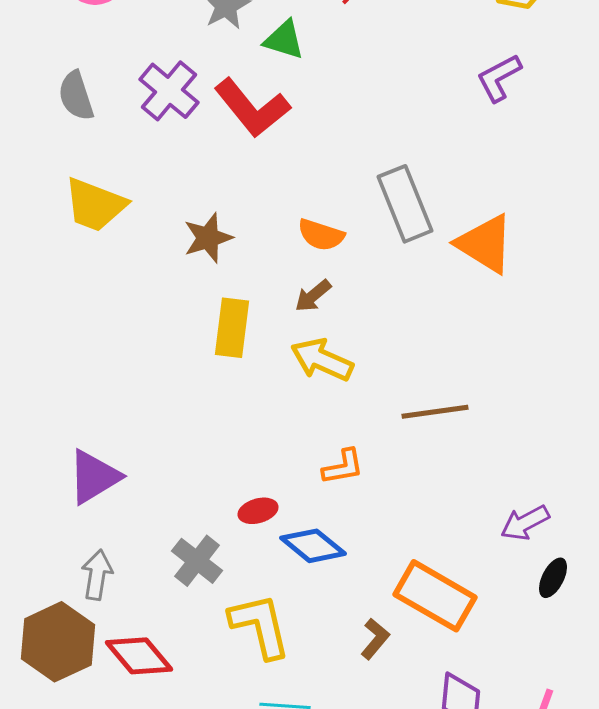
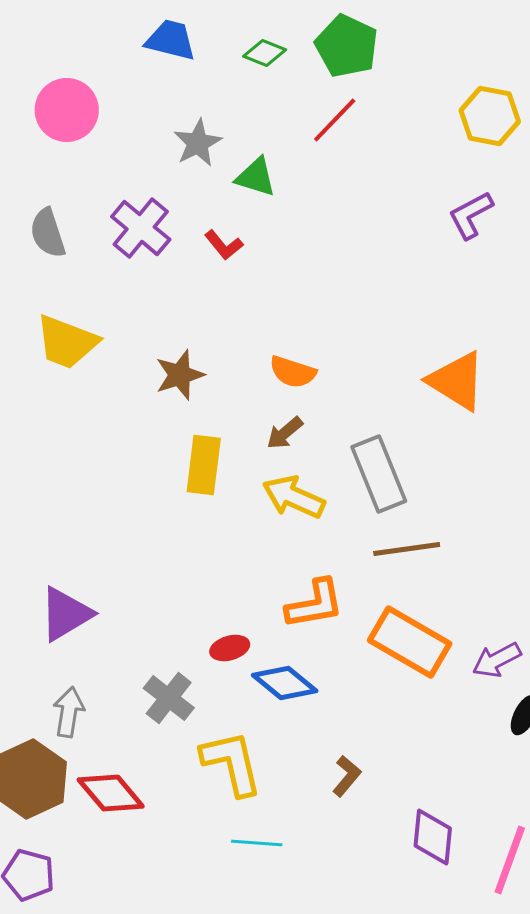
red L-shape: (252, 108) -> (224, 245), size x0.5
gray rectangle: (405, 204) -> (379, 474), moved
orange L-shape: (343, 467) -> (315, 604), size x1.4
orange rectangle: (435, 596) -> (410, 642), moved

